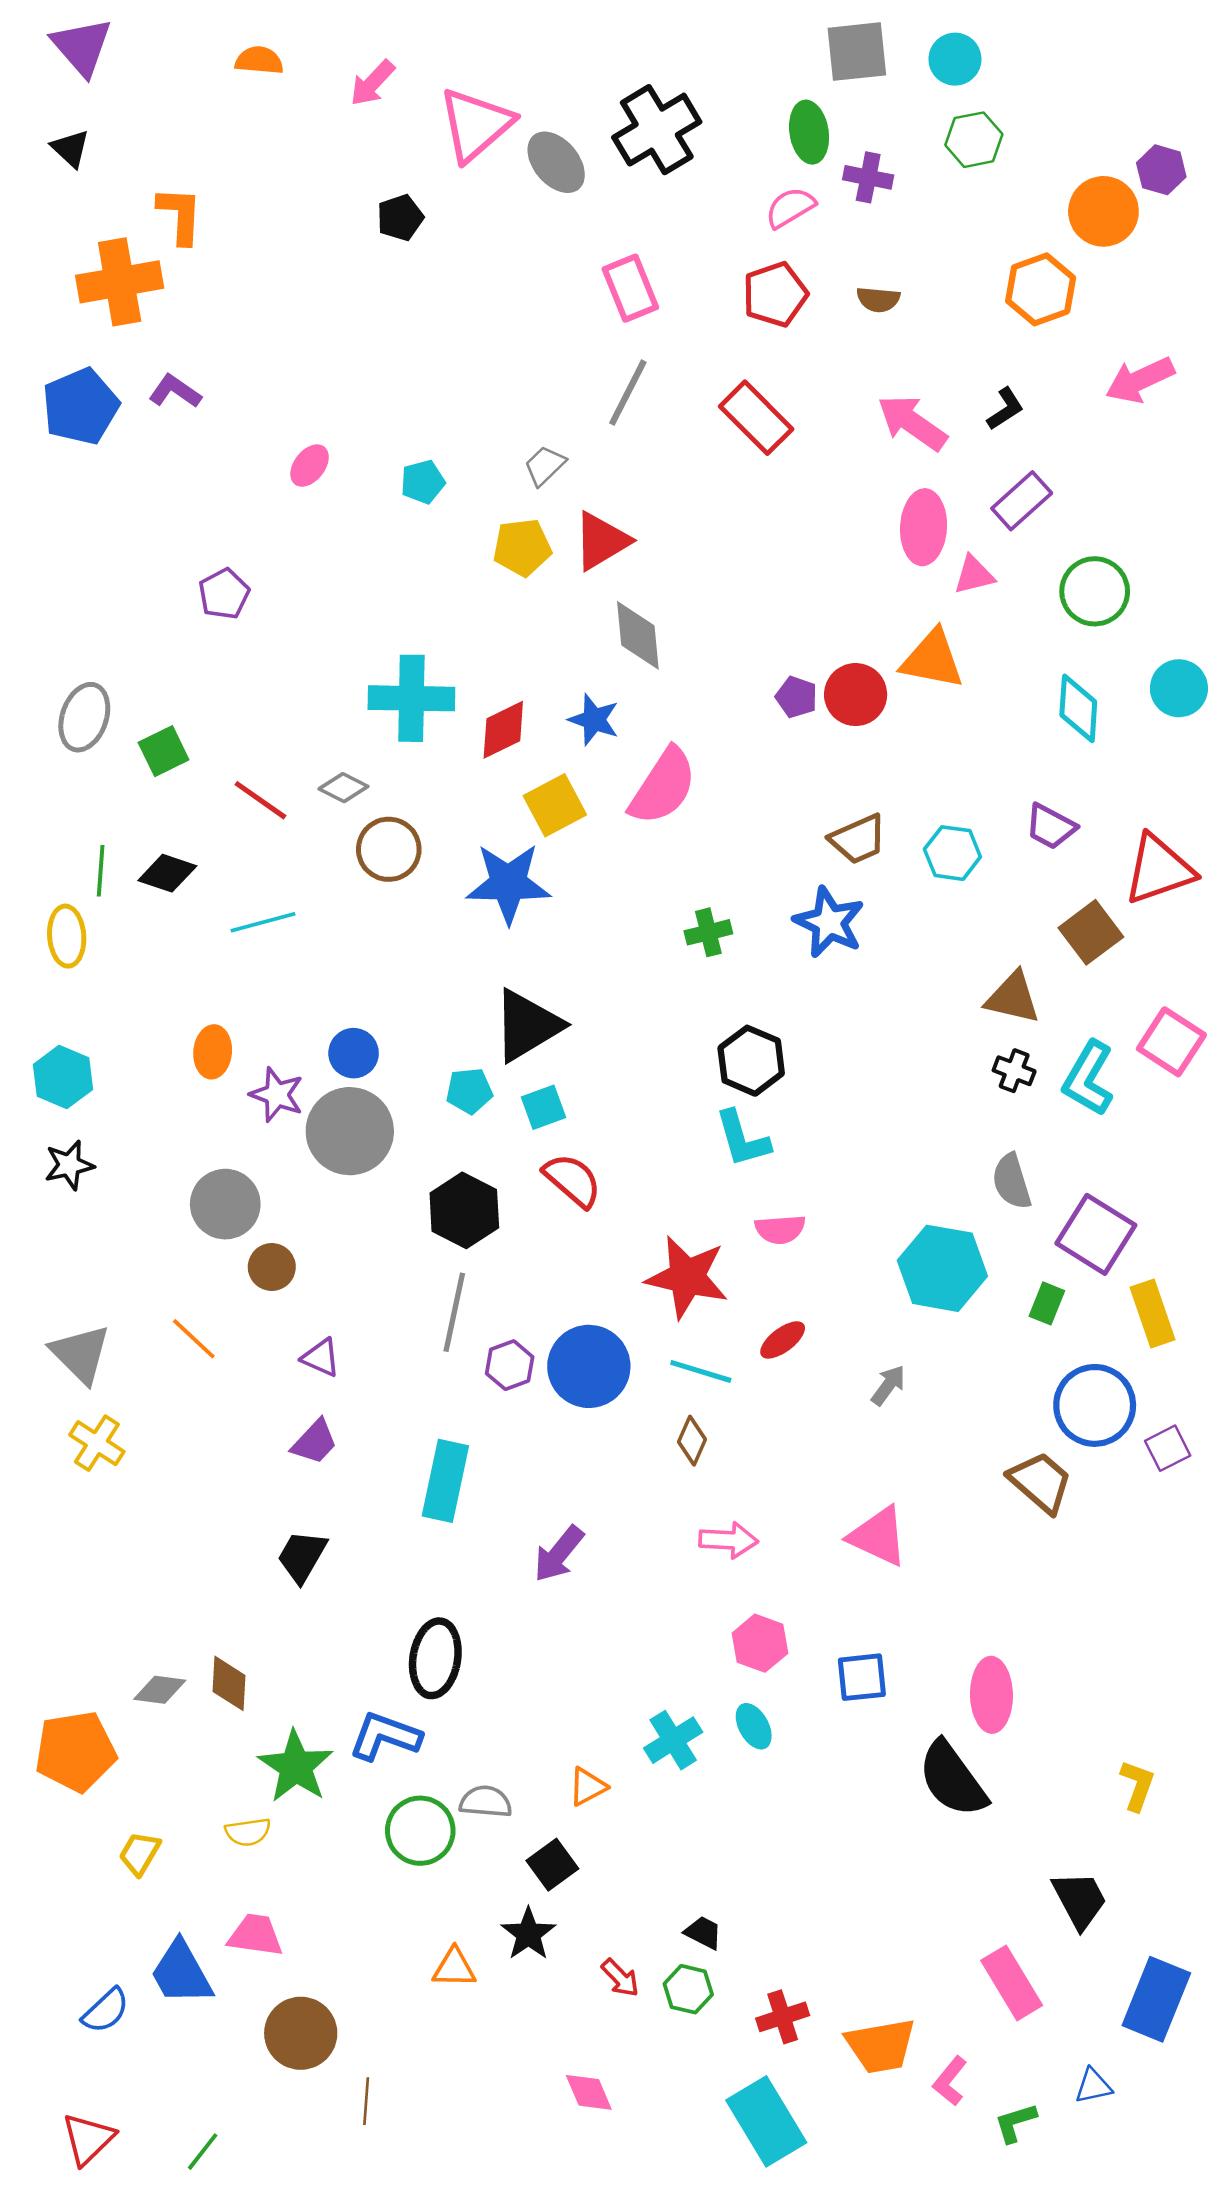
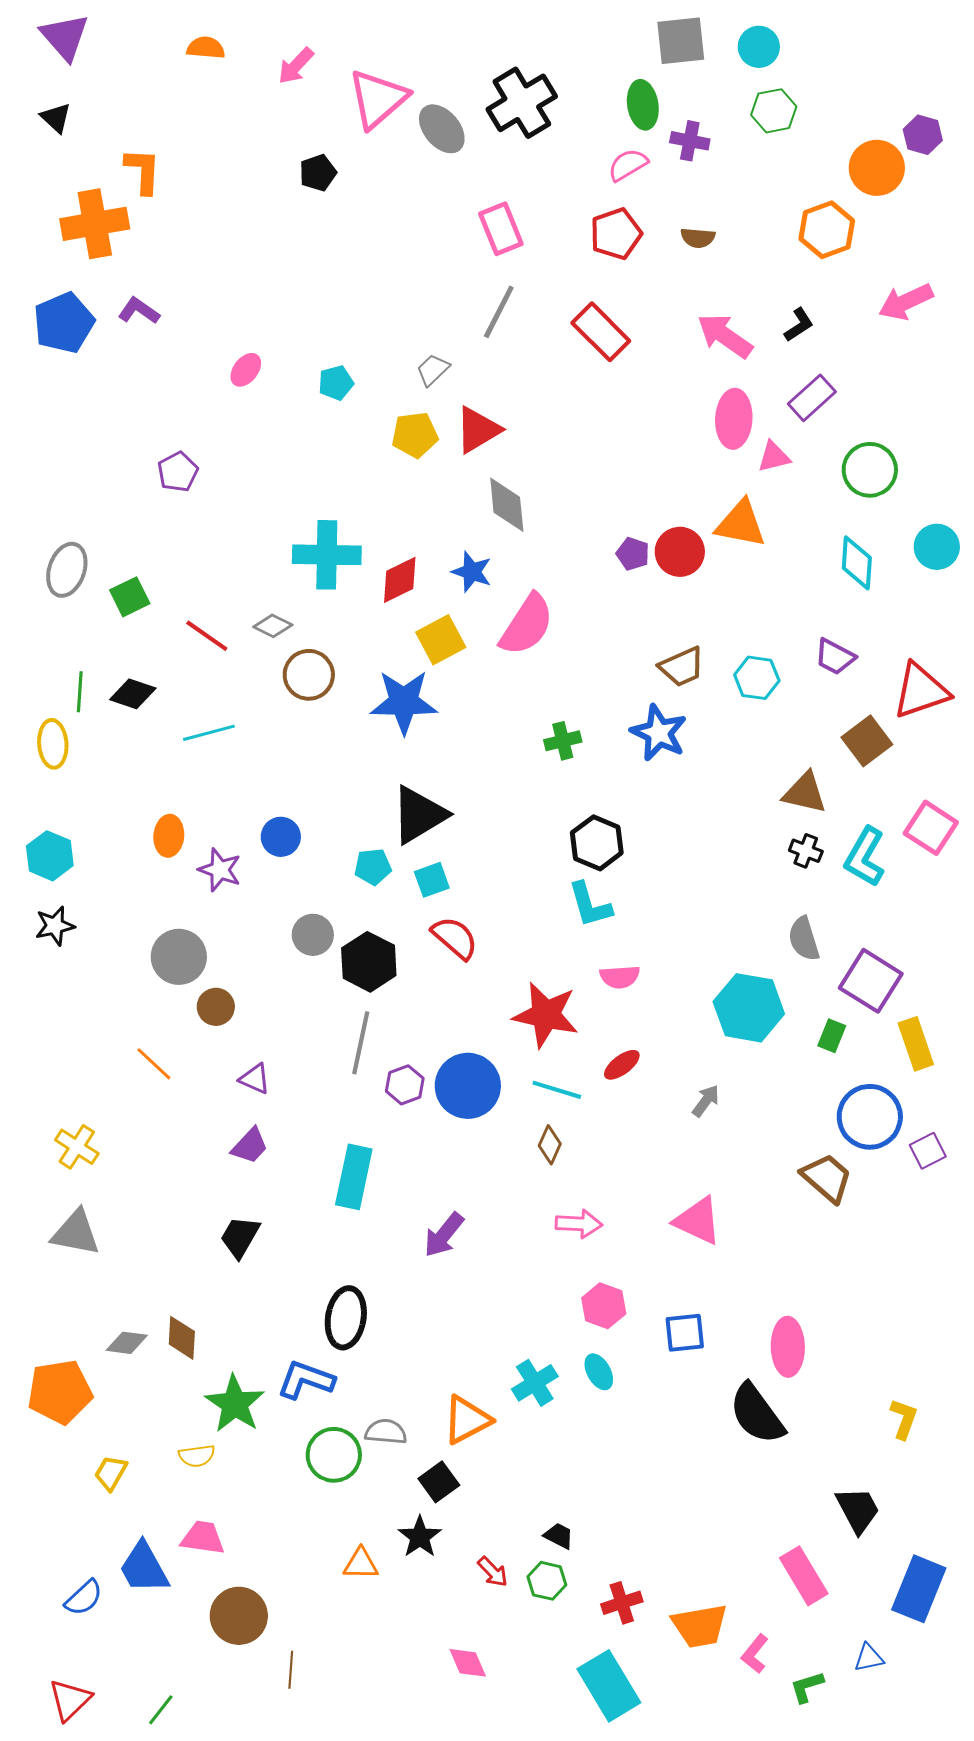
gray circle: (350, 1131) -> (313, 935), moved, size x0.6
gray triangle: (81, 1354) -> (76, 1233), moved, turned -34
orange triangle: (588, 1787) -> (467, 1420), size x1.6

